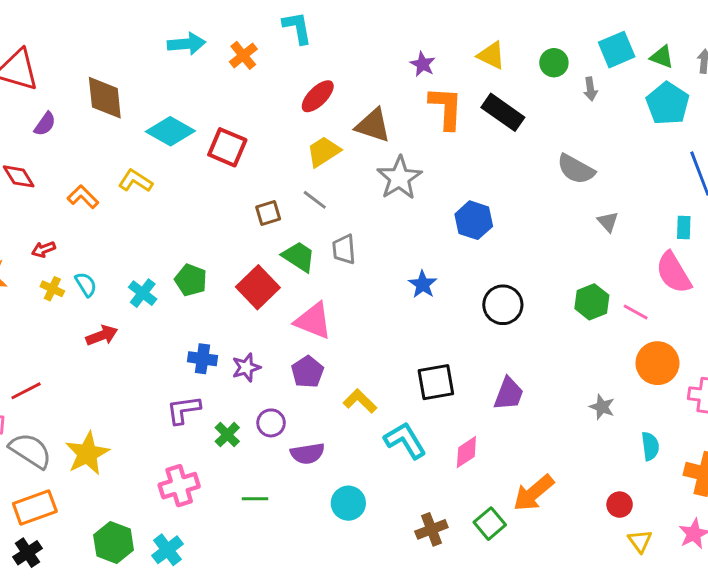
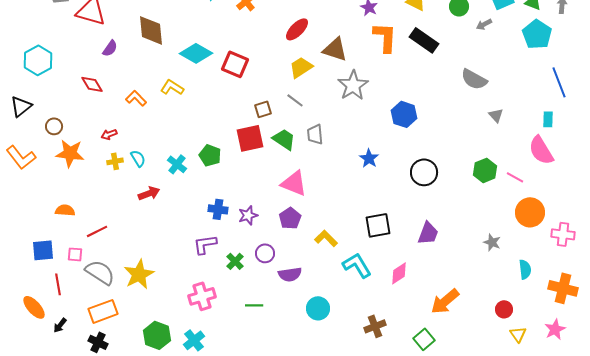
gray arrow: (590, 89) -> (484, 24), turned 70
red square: (258, 287) -> (250, 138), moved, turned 32
yellow cross: (52, 289) -> (115, 161), turned -35
green square: (490, 524) -> (424, 339), moved
black cross: (27, 553) -> (98, 342), turned -30

